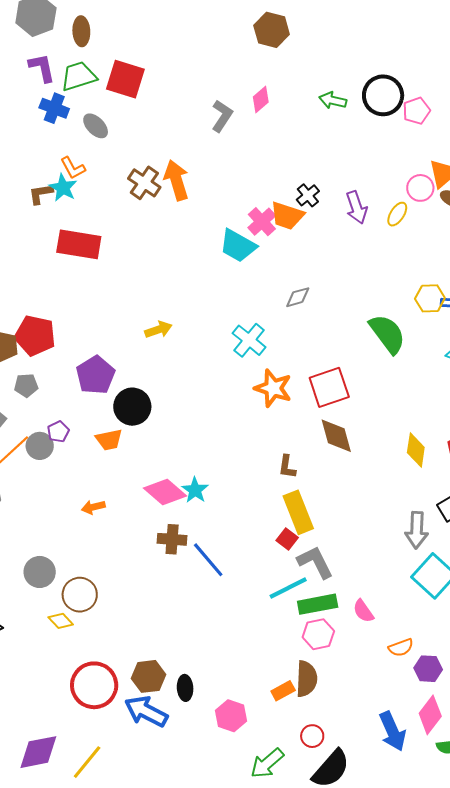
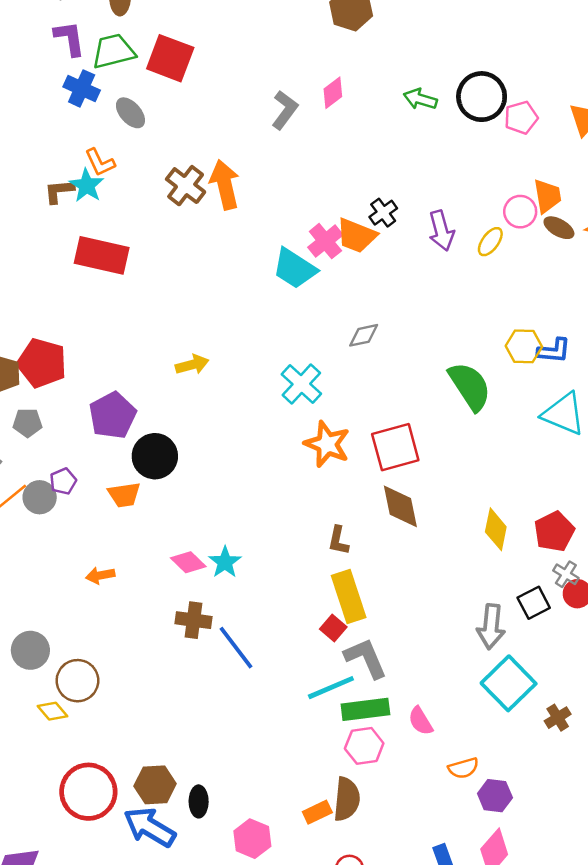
pink diamond: (165, 492) -> (188, 562), size x0.7

